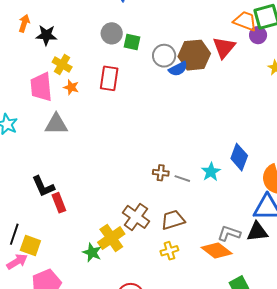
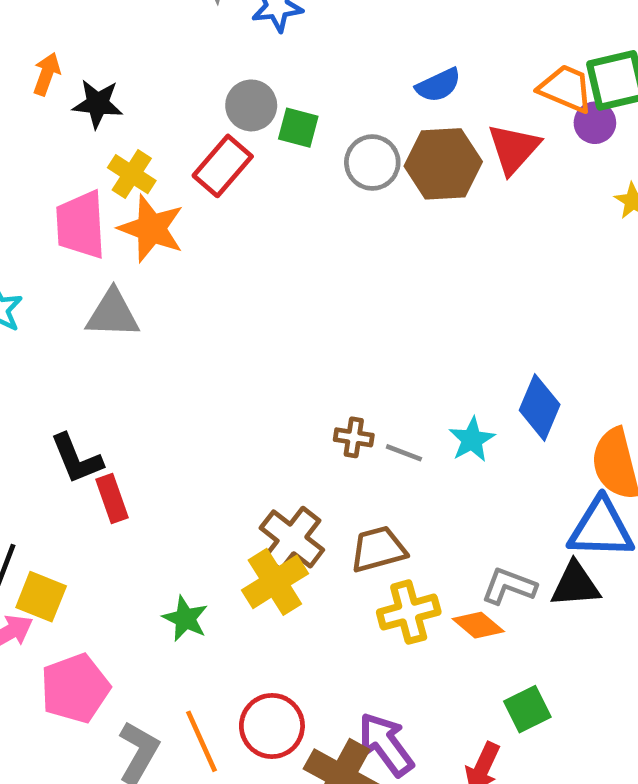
blue semicircle: (178, 69) -> (438, 85), moved
red rectangle: (109, 78) -> (223, 166), moved, turned 30
orange star: (71, 87) -> (151, 229), size x1.8
yellow cross: (111, 238) -> (275, 582), moved
orange diamond: (217, 250) -> (478, 625), size x0.7
yellow cross: (169, 251) -> (409, 612), moved, size x1.4

